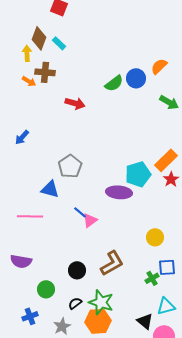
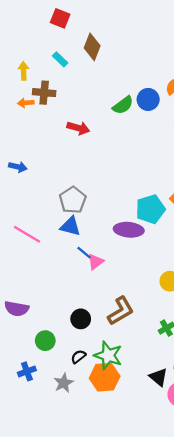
brown diamond: (39, 38) -> (92, 47), moved
orange arrow: (29, 81) -> (26, 103), turned 144
blue arrow: (22, 137) -> (18, 167), turned -119
blue triangle: (50, 189) -> (70, 226), moved
pink line: (30, 216) -> (27, 234), moved, turned 30

